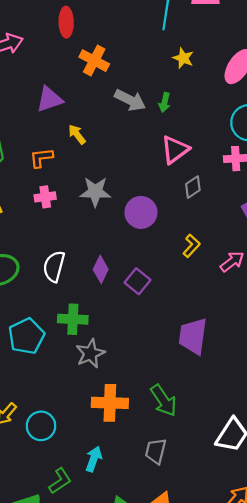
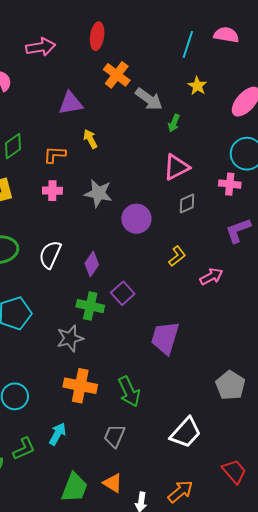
gray arrow: (130, 100) -> (149, 99), moved
purple square: (138, 281) -> (123, 293), moved
green cross: (73, 319) -> (90, 306), moved

